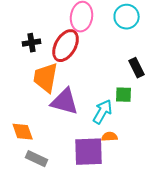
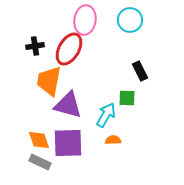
orange diamond: (23, 132) -> (39, 140), moved
purple square: (89, 152) -> (68, 143), moved

